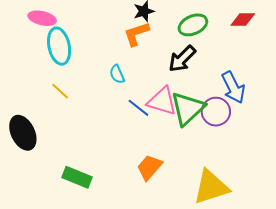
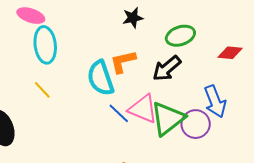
red diamond: (243, 20) -> (230, 53), moved
orange L-shape: (136, 34) -> (123, 62), moved
cyan semicircle: (117, 74) -> (101, 78), size x1.8

